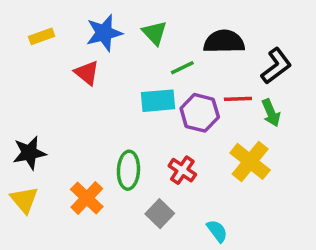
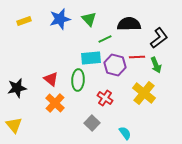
red triangle: (87, 73) -> (51, 79), moved
green ellipse: (128, 170) -> (78, 80), moved
orange cross: (87, 198) -> (55, 103), moved
yellow triangle: (24, 200) -> (14, 125), moved

